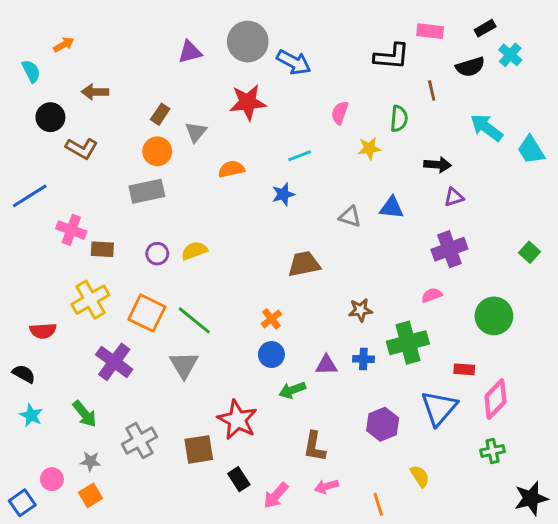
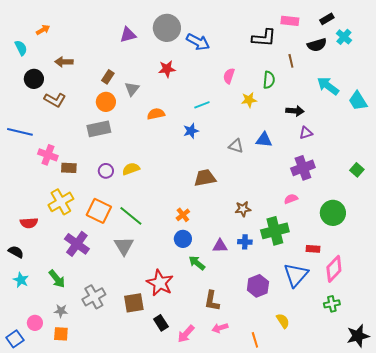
red star: (248, 102) -> (167, 69), size x0.7
blue line: (30, 196) -> (20, 132), turned 45
green arrow: (292, 390) -> (197, 263), turned 60
orange square: (90, 495) -> (61, 334), turned 35

